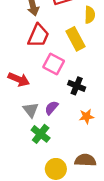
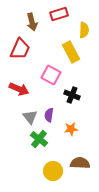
red trapezoid: (38, 36) -> (20, 49), moved
purple semicircle: (51, 108) -> (49, 115), turned -32
orange star: (86, 116) -> (71, 129), moved

